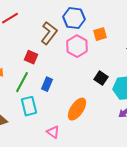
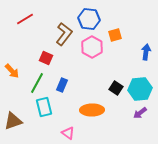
black square: (101, 78) -> (116, 88), moved
orange ellipse: (77, 109) -> (92, 110), turned 55

